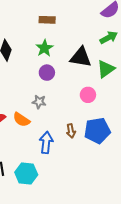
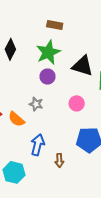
green star: (44, 48) -> (48, 52), size x1.4
pink circle: (88, 95) -> (77, 103), moved
brown arrow: (71, 131) -> (59, 160), moved

